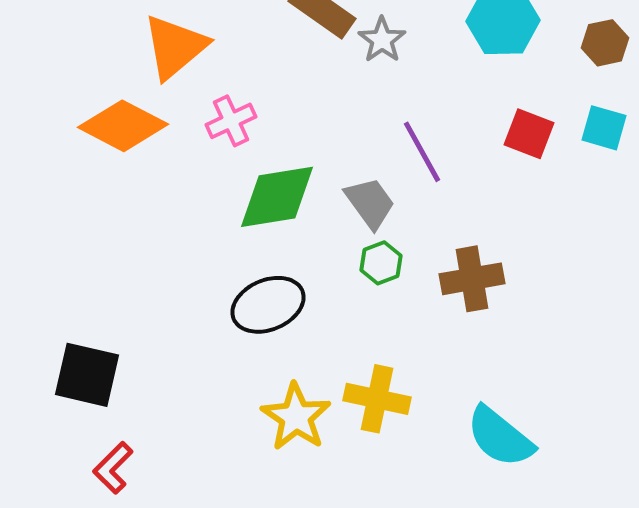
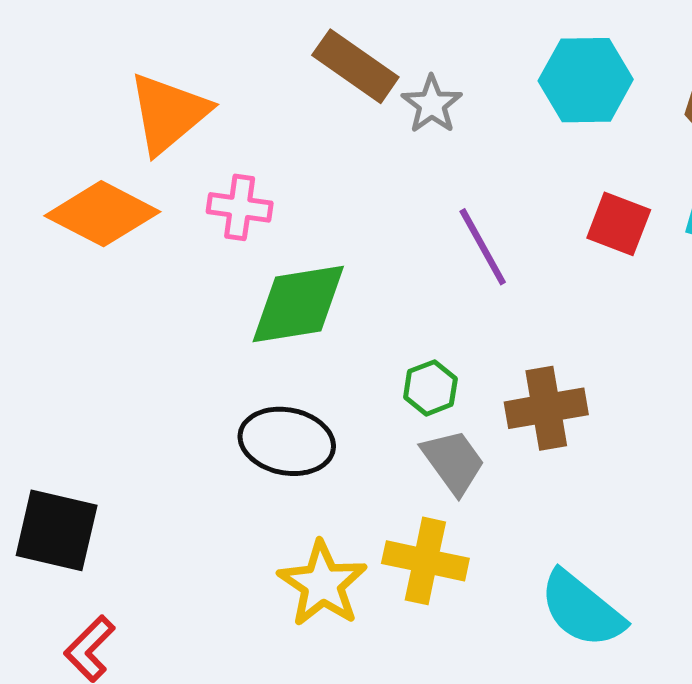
pink cross: (231, 121) -> (240, 207), turned 33
gray trapezoid: (370, 203) -> (453, 462), moved
black ellipse: (268, 305) -> (287, 441), turned 34

